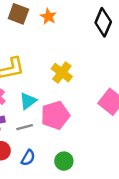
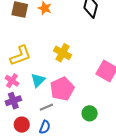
gray line: (25, 127) -> (46, 107), moved
green circle: (64, 161) -> (90, 113), moved

